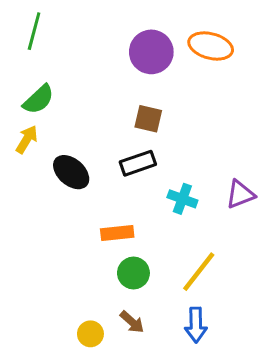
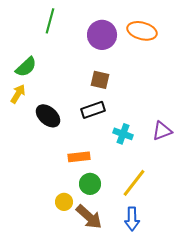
green line: (34, 31) -> (50, 21), moved
brown arrow: (132, 322) -> (89, 217), size x1.6
yellow circle: (90, 334) -> (64, 202), moved

